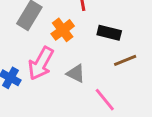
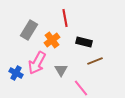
gray triangle: (76, 73) -> (61, 70), turned 32

